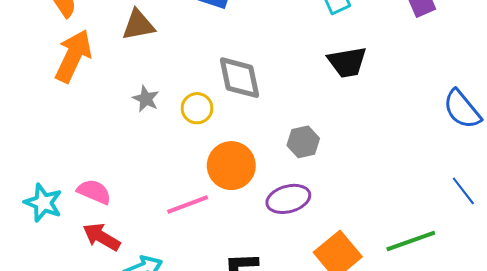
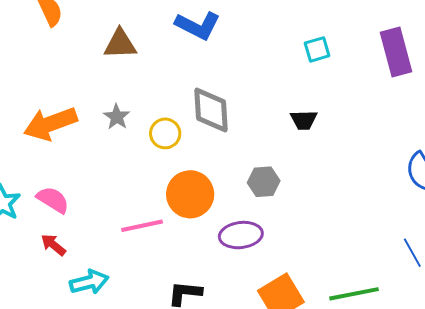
orange arrow: (73, 56) -> (50, 124), moved, turned -144
black trapezoid: (347, 62) -> (304, 120), moved, size x0.7
red arrow: (101, 237) -> (53, 245), size x0.7

